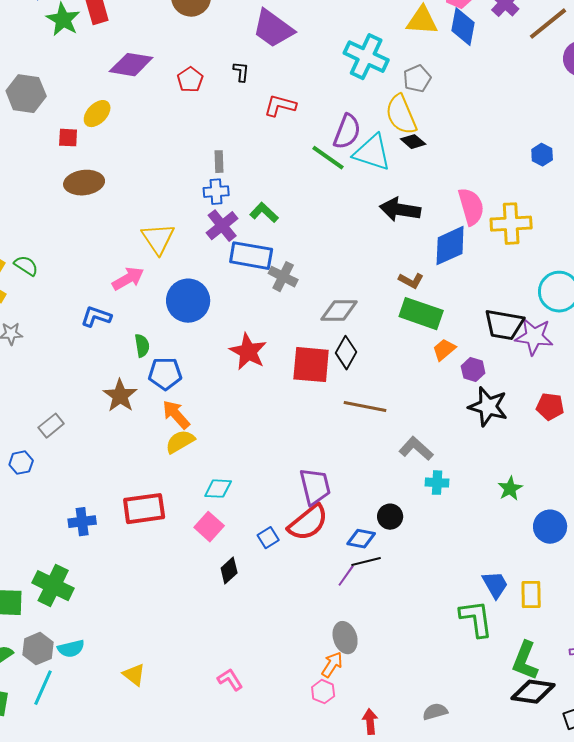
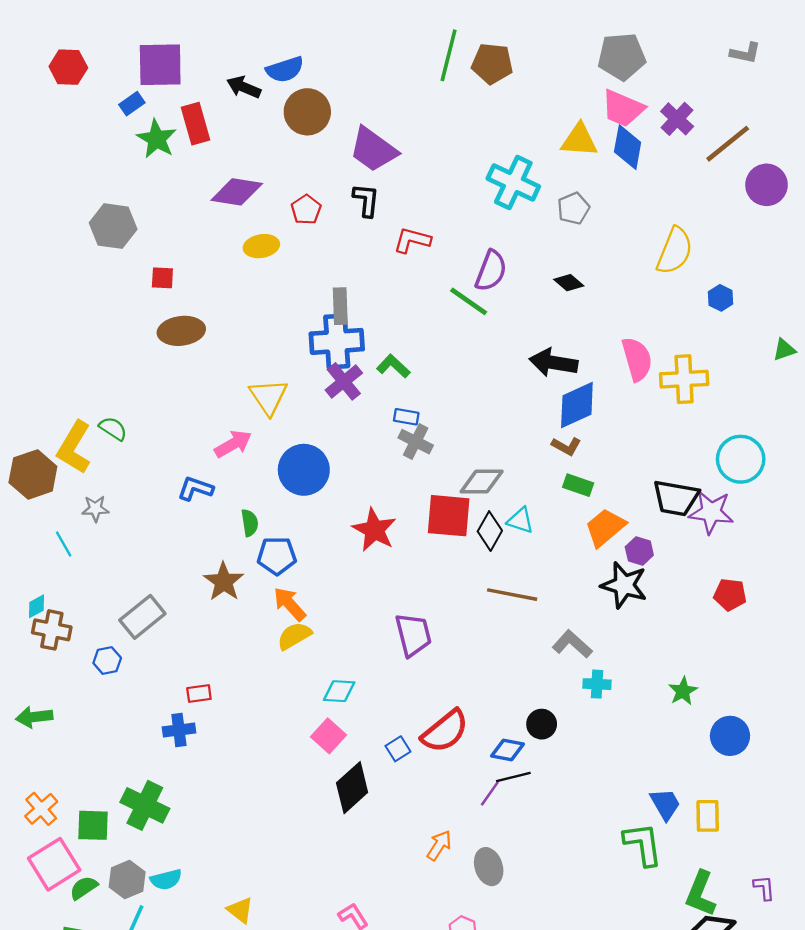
purple trapezoid: (273, 29) -> (373, 150), moved
black L-shape: (241, 72) -> (366, 200), size x1.4
yellow ellipse: (97, 114) -> (261, 246), moved, turned 36
yellow semicircle: (401, 115) -> (675, 251), moved, turned -135
cyan triangle: (372, 153) -> (520, 520), moved, size x0.6
gray rectangle: (219, 162) -> (340, 306), size x1.4
blue cross: (216, 192) -> (337, 341), size x1.8
blue diamond: (450, 246) -> (577, 405), moved
blue rectangle: (251, 256) -> (406, 417), moved, size x0.5
green rectangle: (421, 314) -> (578, 485), size x0.6
orange trapezoid: (444, 350) -> (605, 527), size x1.5
red square: (311, 365) -> (449, 516), moved
black star: (488, 407) -> (624, 585), moved
gray rectangle: (51, 426) -> (142, 617), size x1.5
purple trapezoid: (315, 487) -> (413, 635), moved
red rectangle: (144, 509) -> (199, 693), moved, size x0.5
black diamond: (229, 571) -> (352, 788), size x1.6
orange arrow: (332, 665) -> (439, 845), moved

